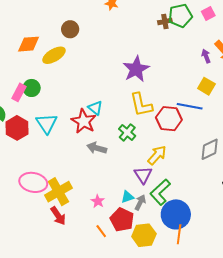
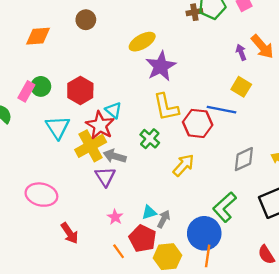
yellow ellipse: (54, 55) -> (142, 42), moved
red hexagon: (17, 128) -> (80, 90), moved
purple triangle: (143, 175) -> (105, 177), moved
yellow cross: (58, 192) -> (91, 146), moved
green L-shape: (160, 192) -> (225, 207), moved

